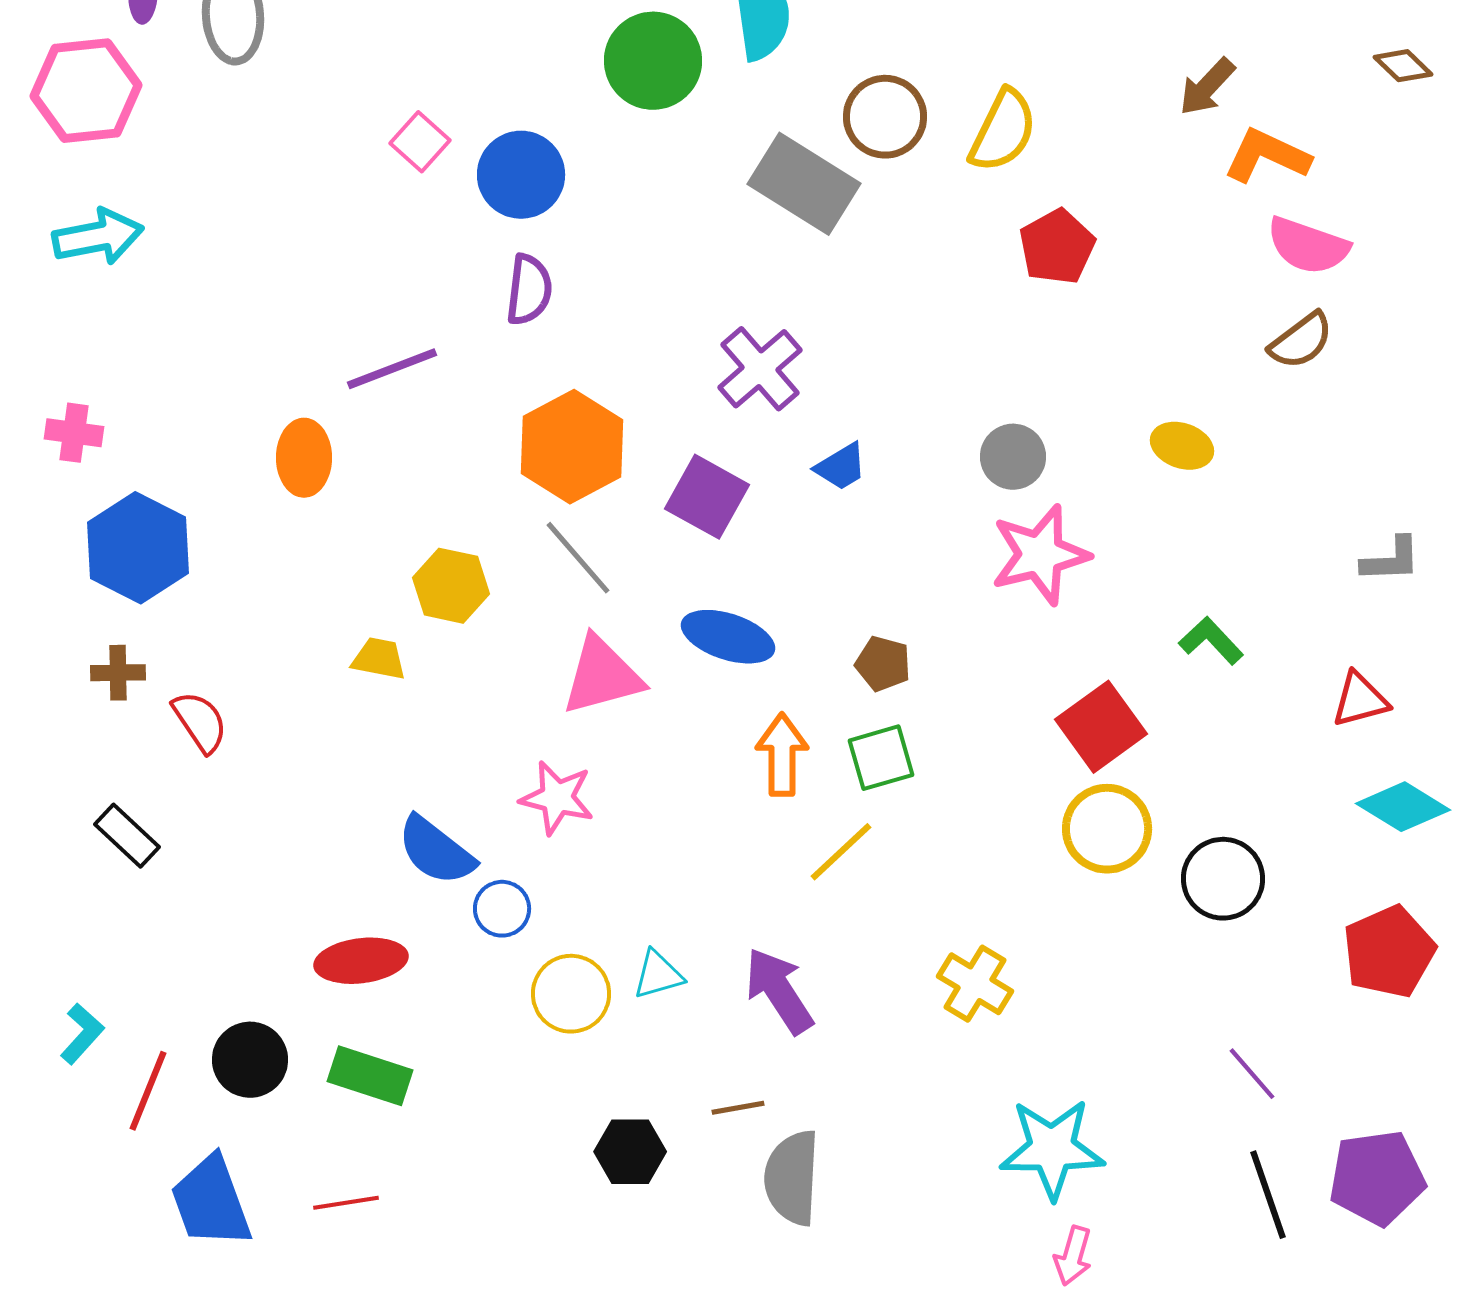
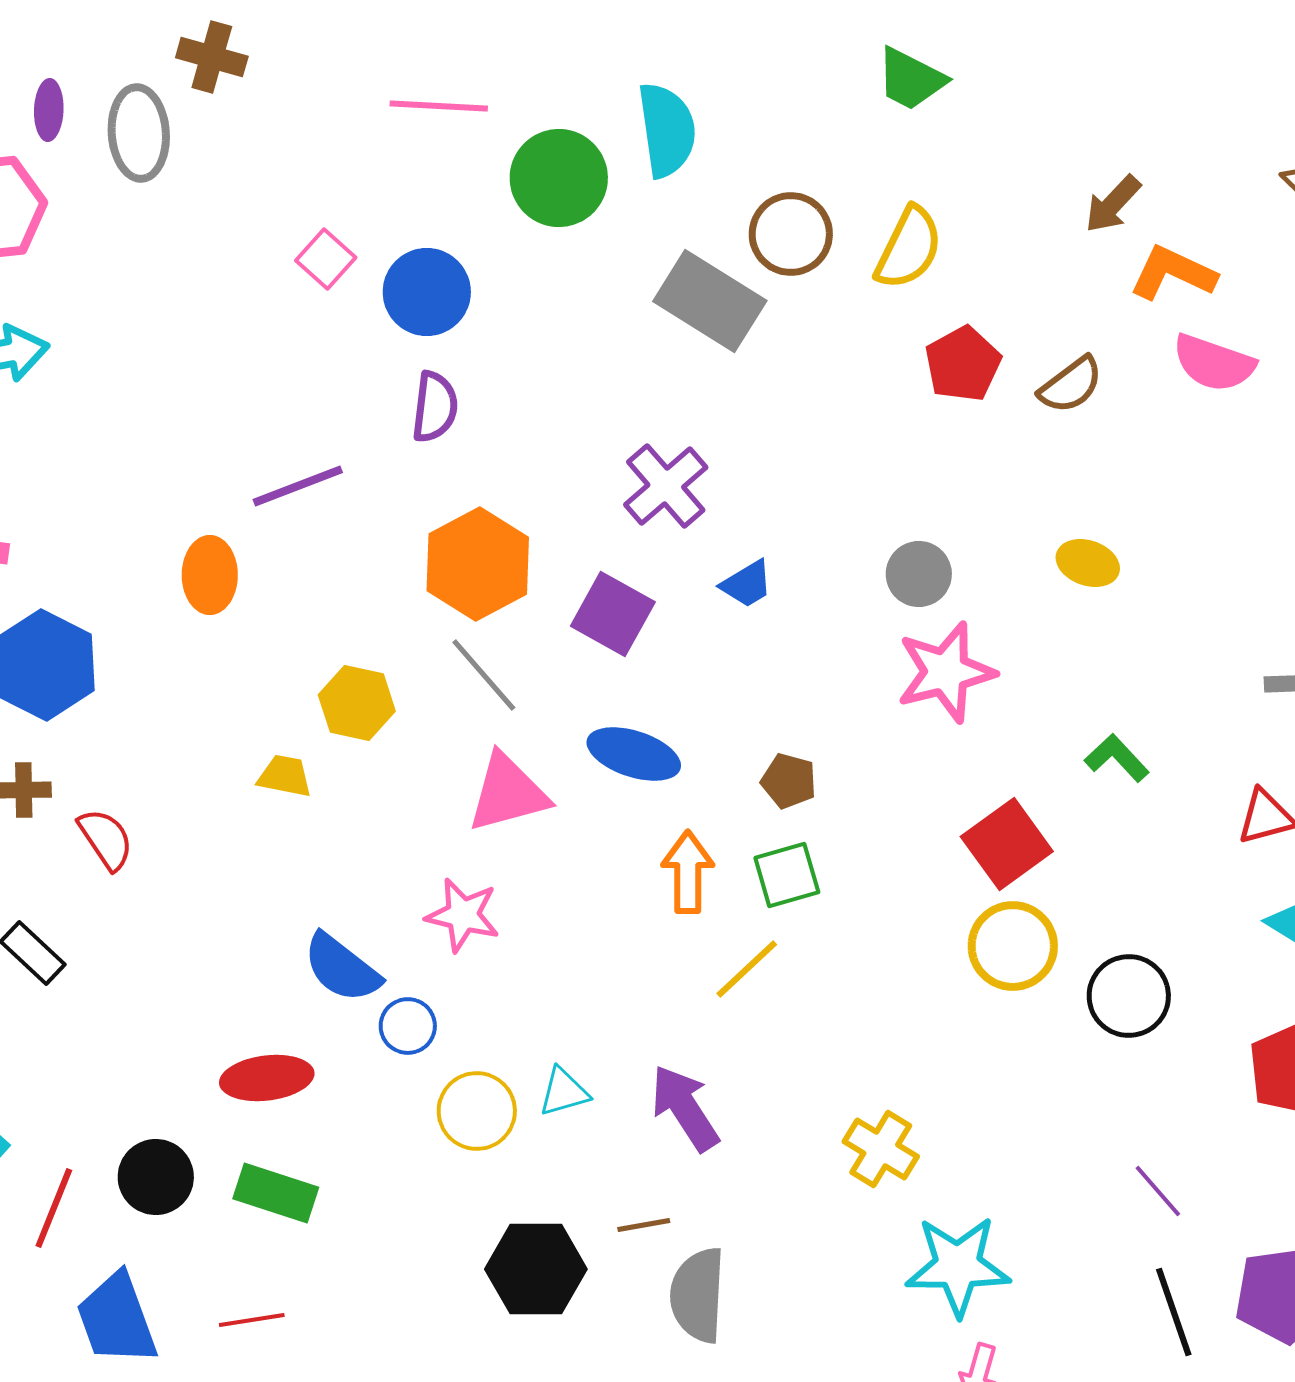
brown semicircle: (1301, 341) -> (1071, 385), moved
yellow cross: (975, 984) -> (881, 1149), moved
black hexagon: (630, 1152) -> (536, 1269), size x1.4

